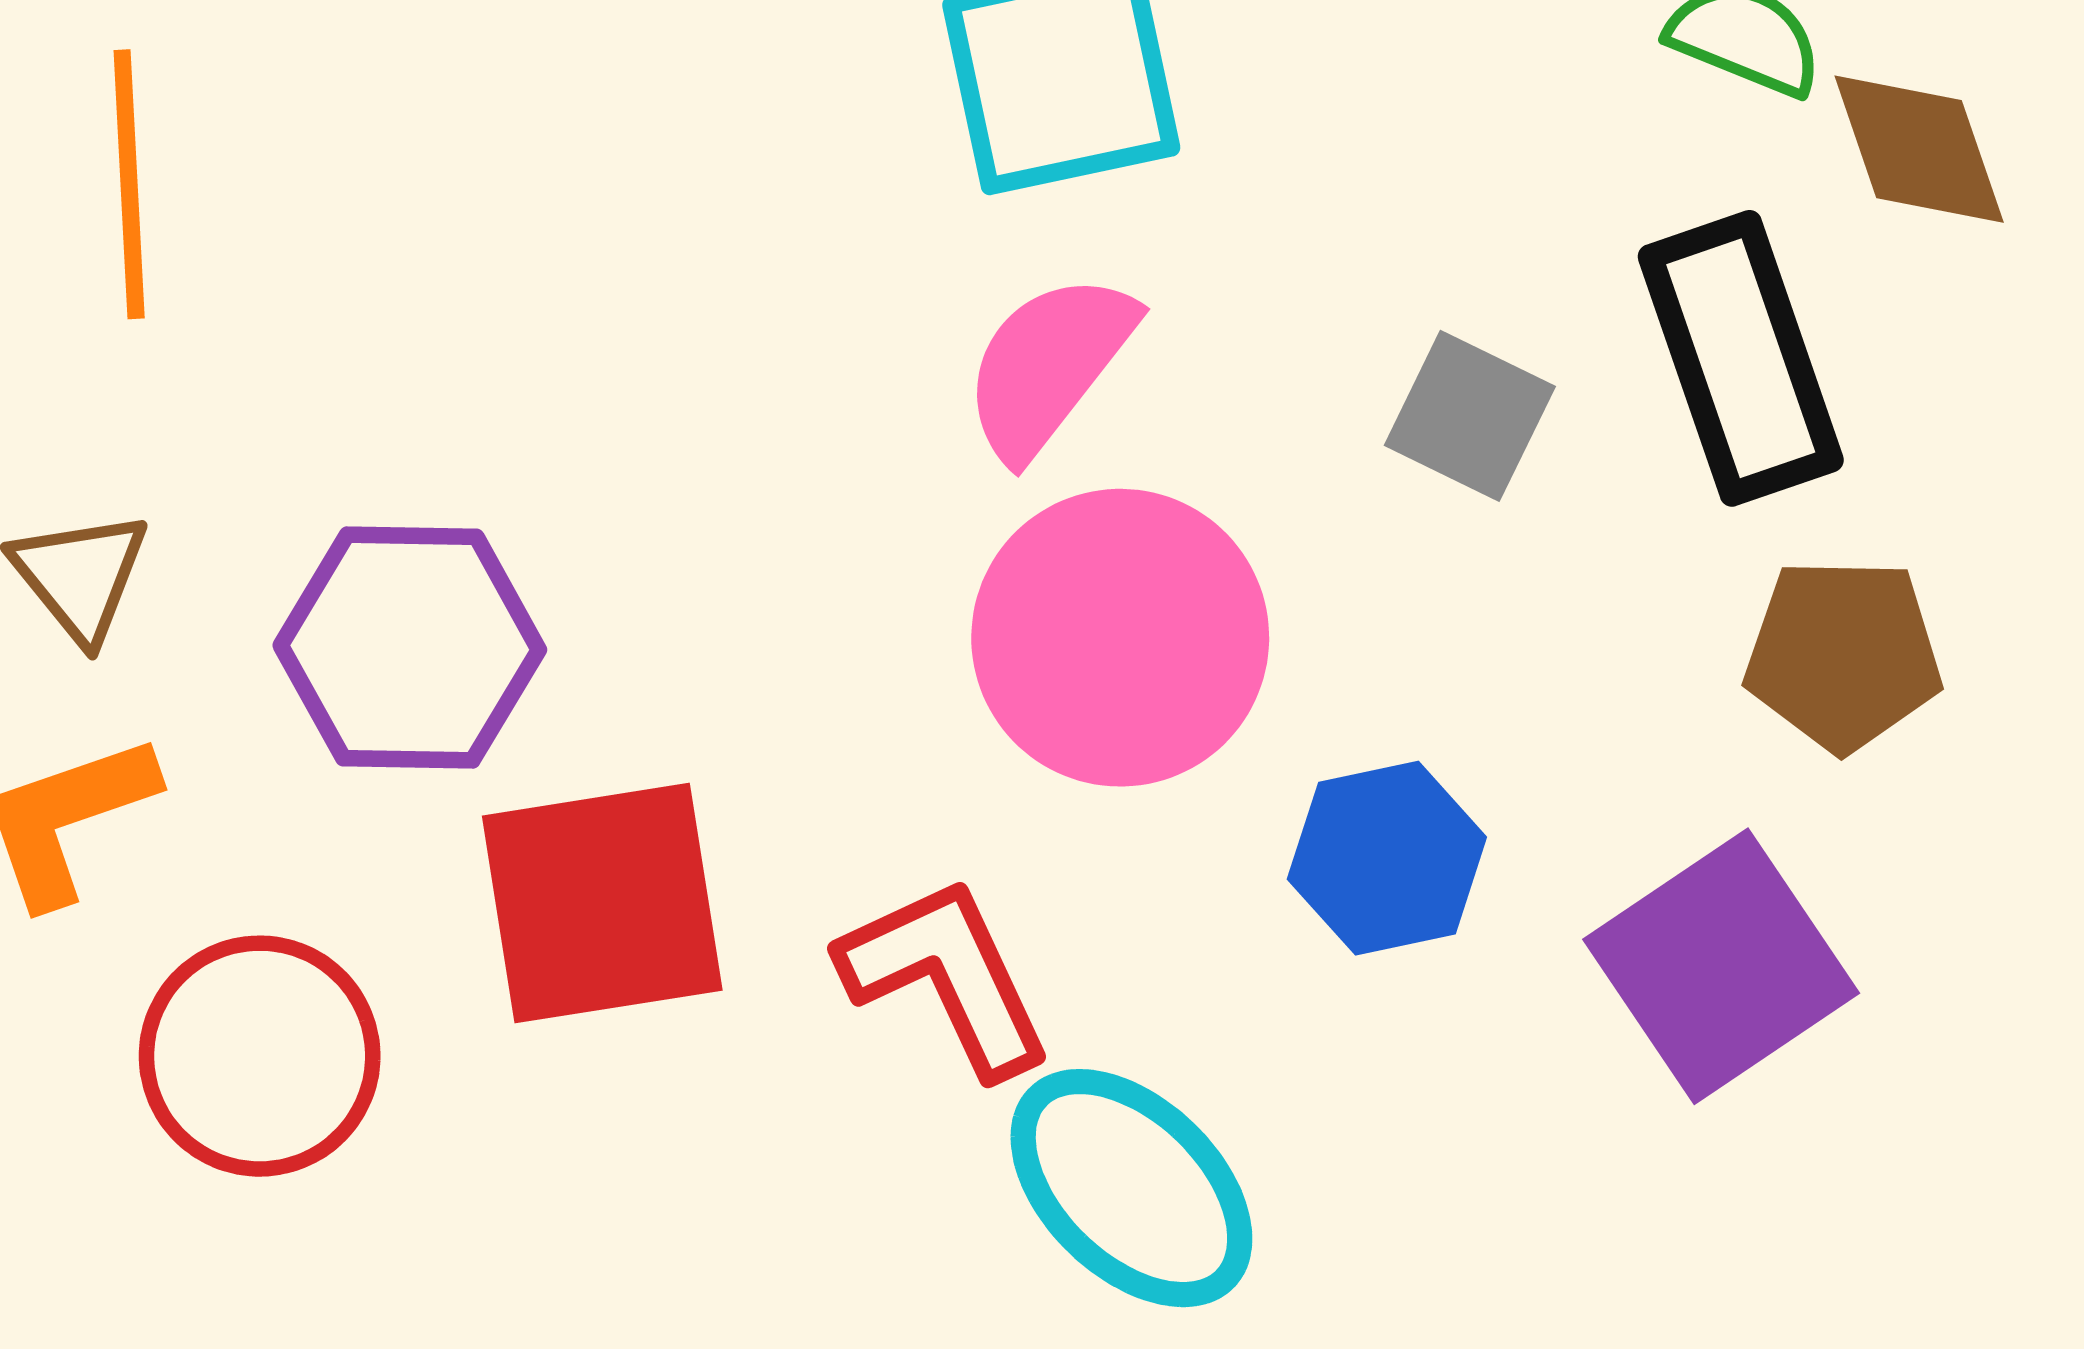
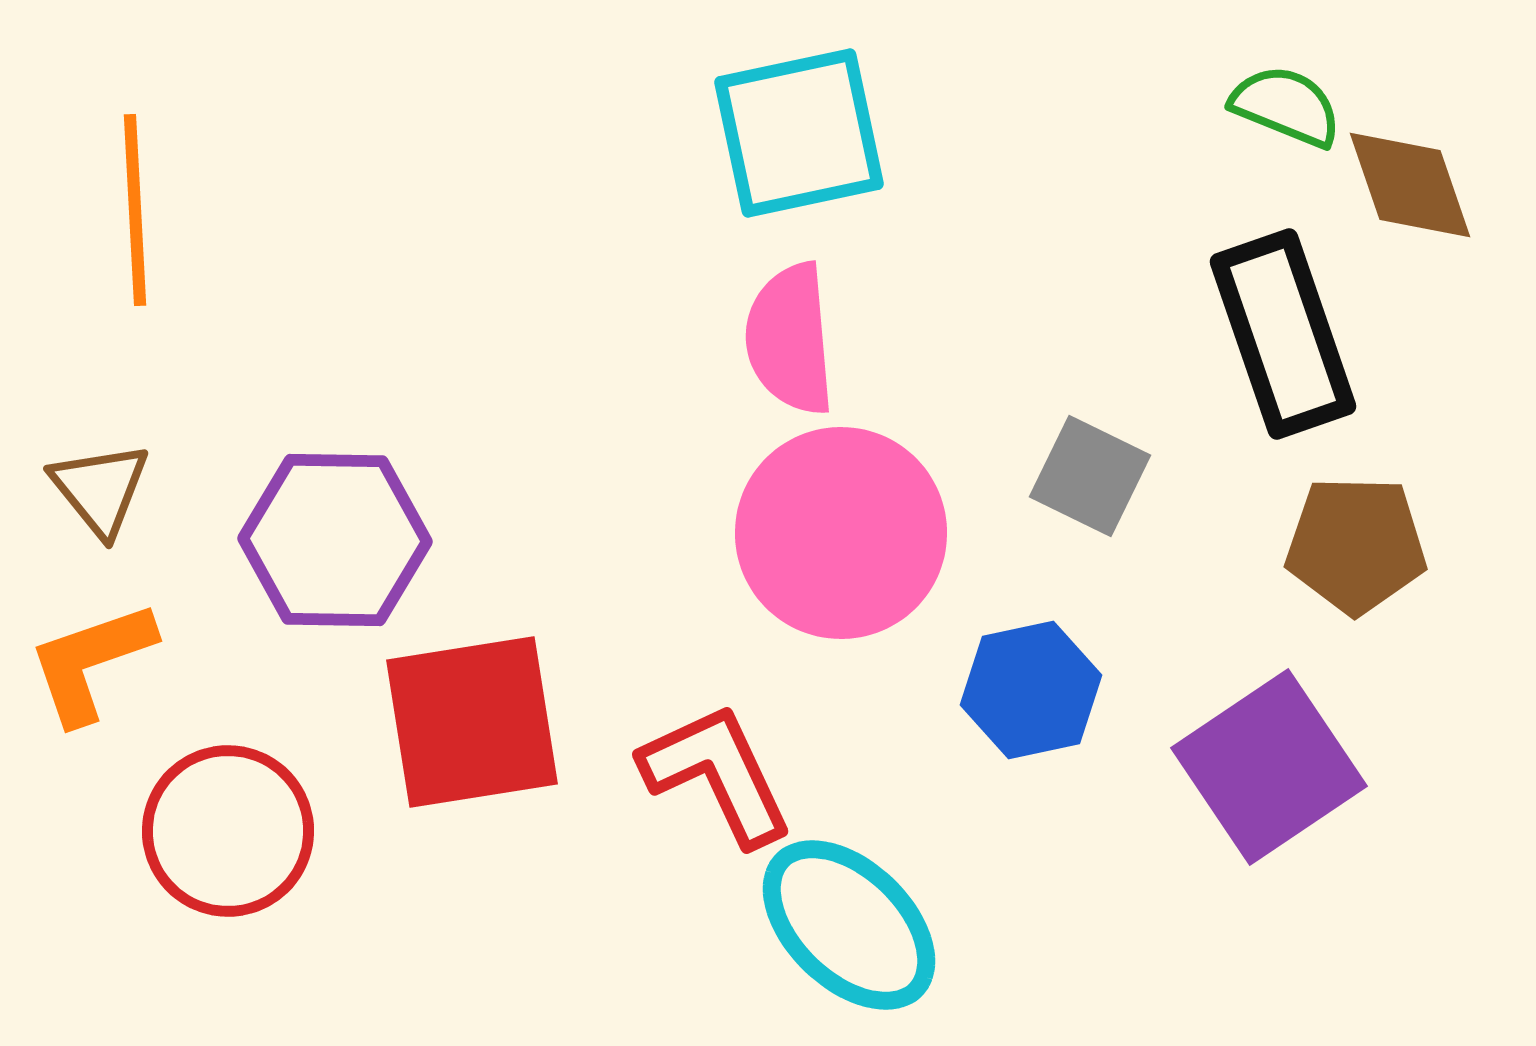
pink semicircle: (1049, 365) -> (790, 339), turned -43
gray square: (1470, 416) -> (1090, 476), moved

